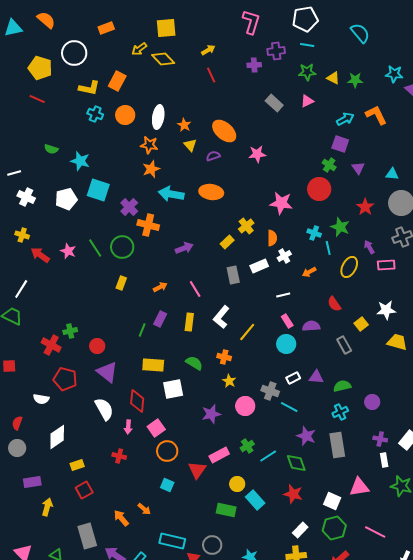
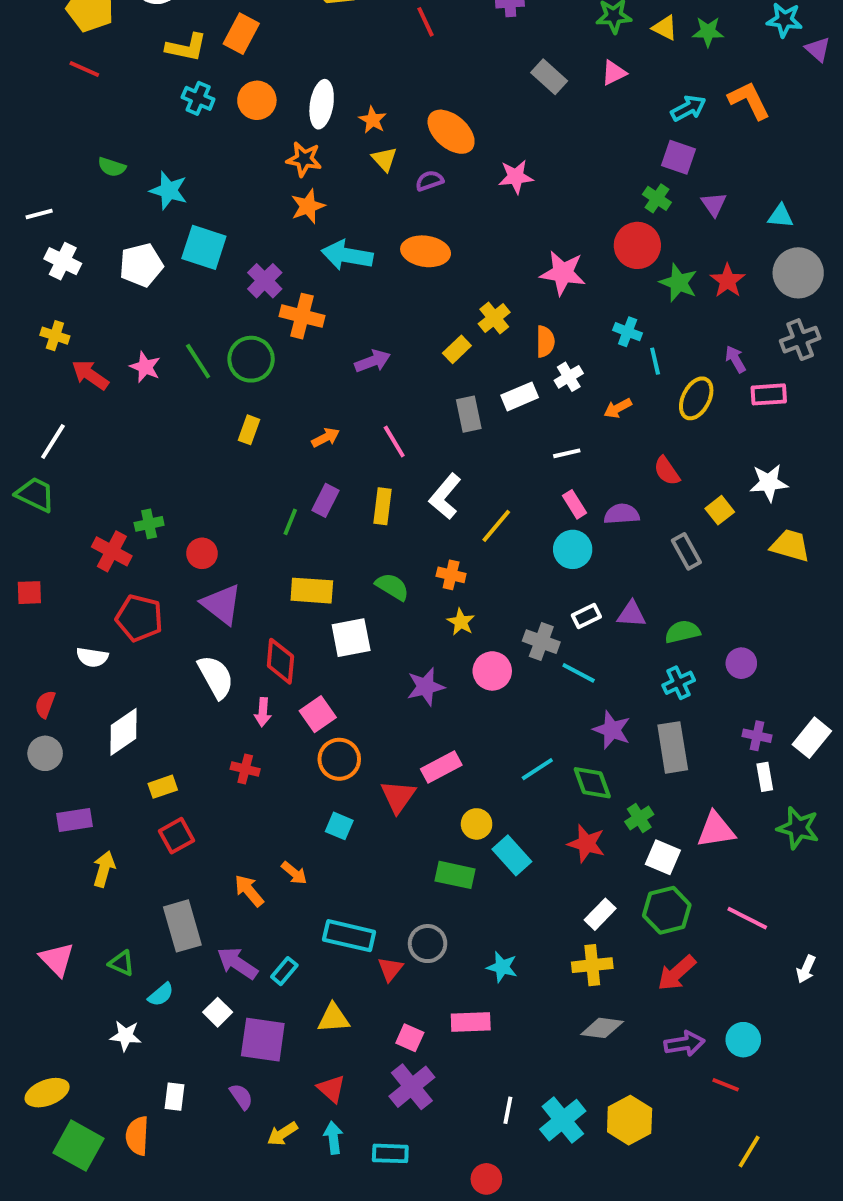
green star: (340, 227) -> (679, 283), moved
green cross: (247, 446) -> (639, 818), moved

